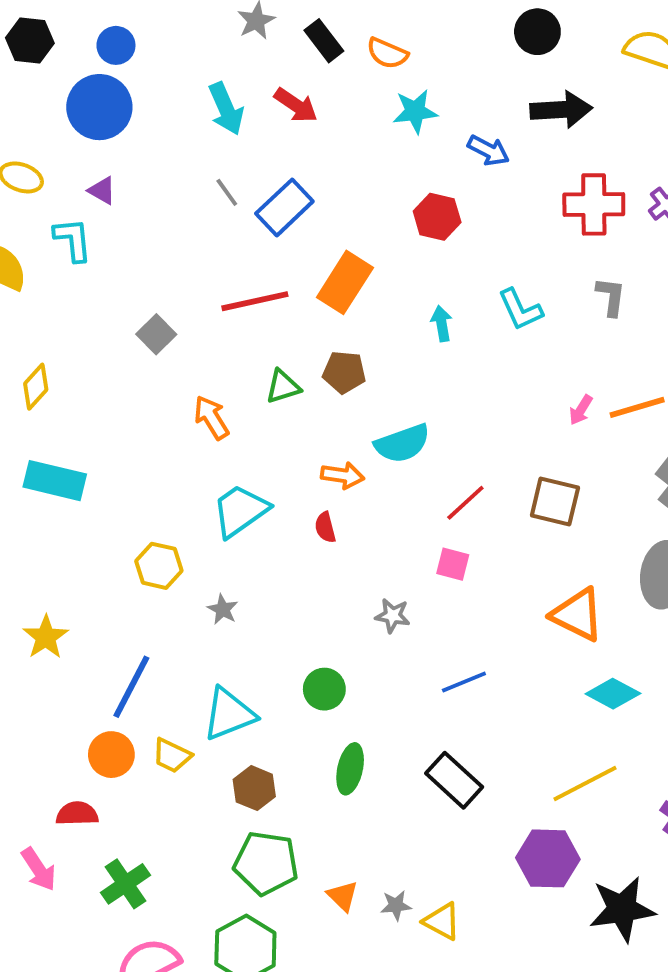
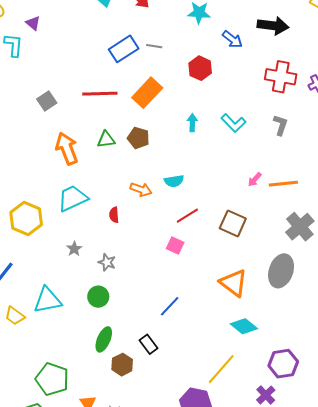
gray line: (227, 192) -> (154, 46), moved, turned -56
cyan L-shape: (520, 310) -> (233, 123), turned -30
orange arrow: (211, 418) -> (67, 148), size x1.4
cyan semicircle: (402, 443) -> (174, 181), moved, size x0.7
orange arrow: (343, 475) -> (141, 190), moved
yellow hexagon: (159, 566) -> (26, 218), size x1.4
gray star: (223, 609) -> (74, 249), moved
gray star: (393, 616) -> (107, 262), moved
blue line: (464, 682) -> (170, 306), turned -35
black rectangle: (454, 780) -> (148, 344), moved, size x0.7
yellow line: (585, 783) -> (221, 369), turned -32
brown hexagon: (254, 788) -> (122, 365), moved

